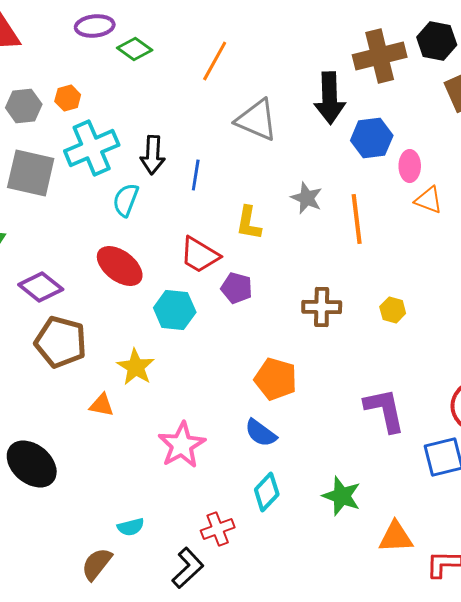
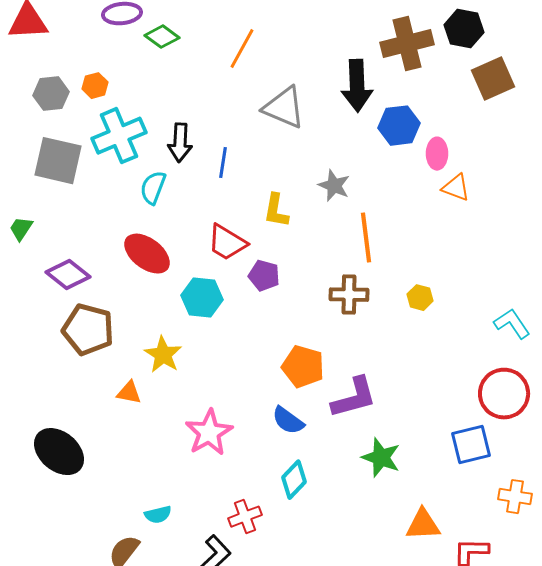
orange line: (357, 219) -> (366, 238), moved
purple L-shape: (385, 410) -> (354, 398), moved, turned 87
green star: (342, 496) -> (381, 458), moved

